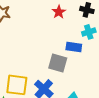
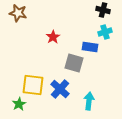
red star: (59, 12) -> (53, 37), moved

